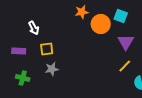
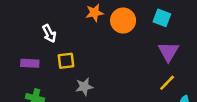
orange star: (82, 12) -> (95, 13), moved
orange circle: (101, 24) -> (123, 21), moved
gray star: (52, 69) -> (84, 87), moved

